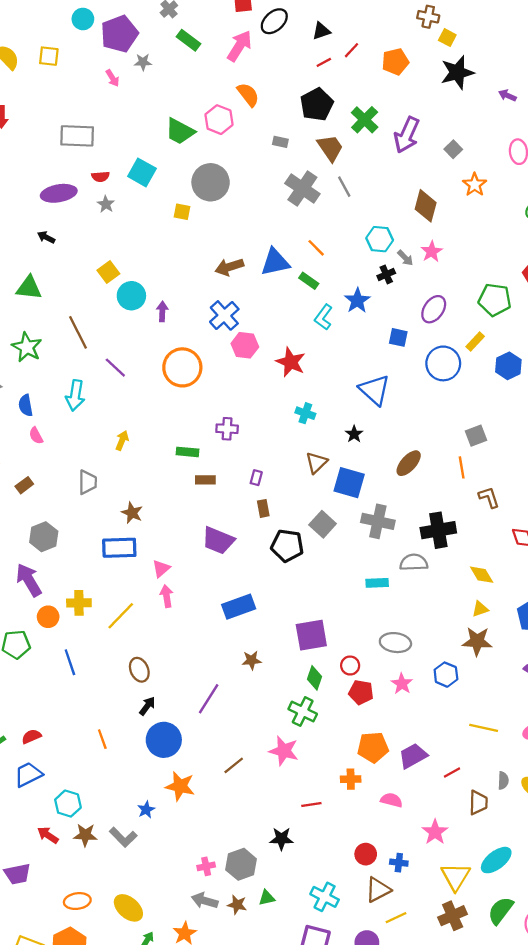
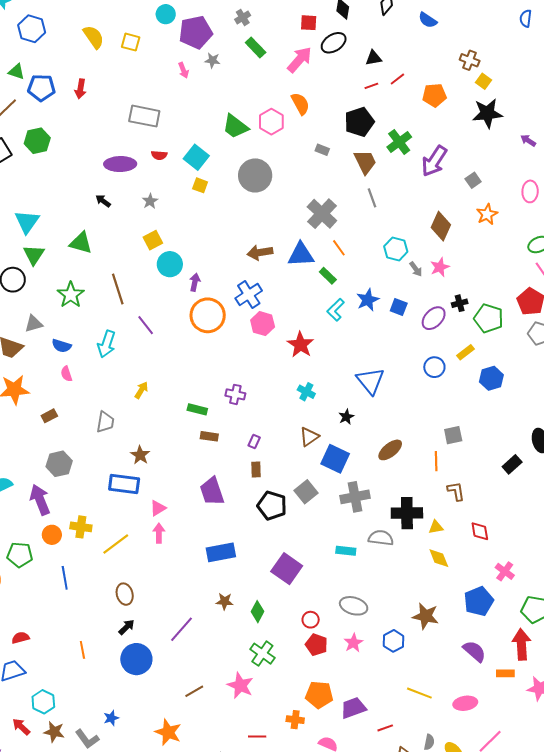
gray cross: (302, 189) -> (322, 214), moved
gray star: (106, 204) -> (150, 201), moved
yellow square: (182, 212) -> (200, 185), moved
black cross: (386, 274) -> (460, 303), moved
blue square: (398, 337) -> (399, 307), moved
blue circle: (443, 363) -> (434, 367), size x0.7
orange circle: (182, 367) -> (208, 315), moved
blue semicircle: (26, 405) -> (62, 346), turned -72
gray cross: (378, 521) -> (355, 497), turned -32
purple trapezoid: (218, 540) -> (212, 491), turned 40
yellow triangle: (480, 609) -> (436, 527), moved
purple square: (311, 635) -> (287, 569), moved, turned 36
green diamond: (315, 678) -> (258, 612), moved
orange star: (180, 786) -> (168, 732), moved

